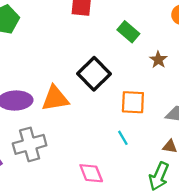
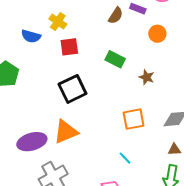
black square: (94, 74) -> (73, 89), moved, turned 32
cyan line: (123, 138) -> (125, 158), moved

